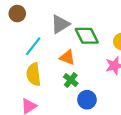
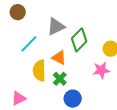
green diamond: (87, 36) -> (79, 40), turned 65
yellow semicircle: (34, 74) -> (39, 71), moved

